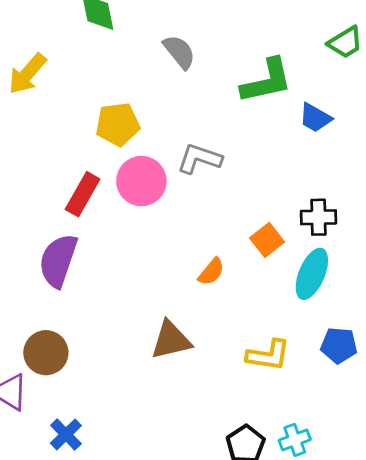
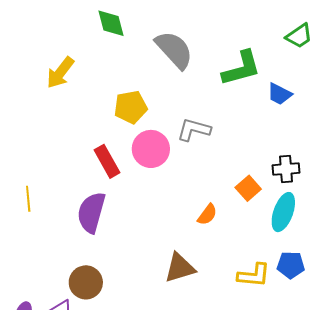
gray semicircle: (179, 52) -> (174, 50), size x1.5
red rectangle: (83, 194) -> (107, 161), turned -56
blue pentagon: (339, 345) -> (291, 265), moved

